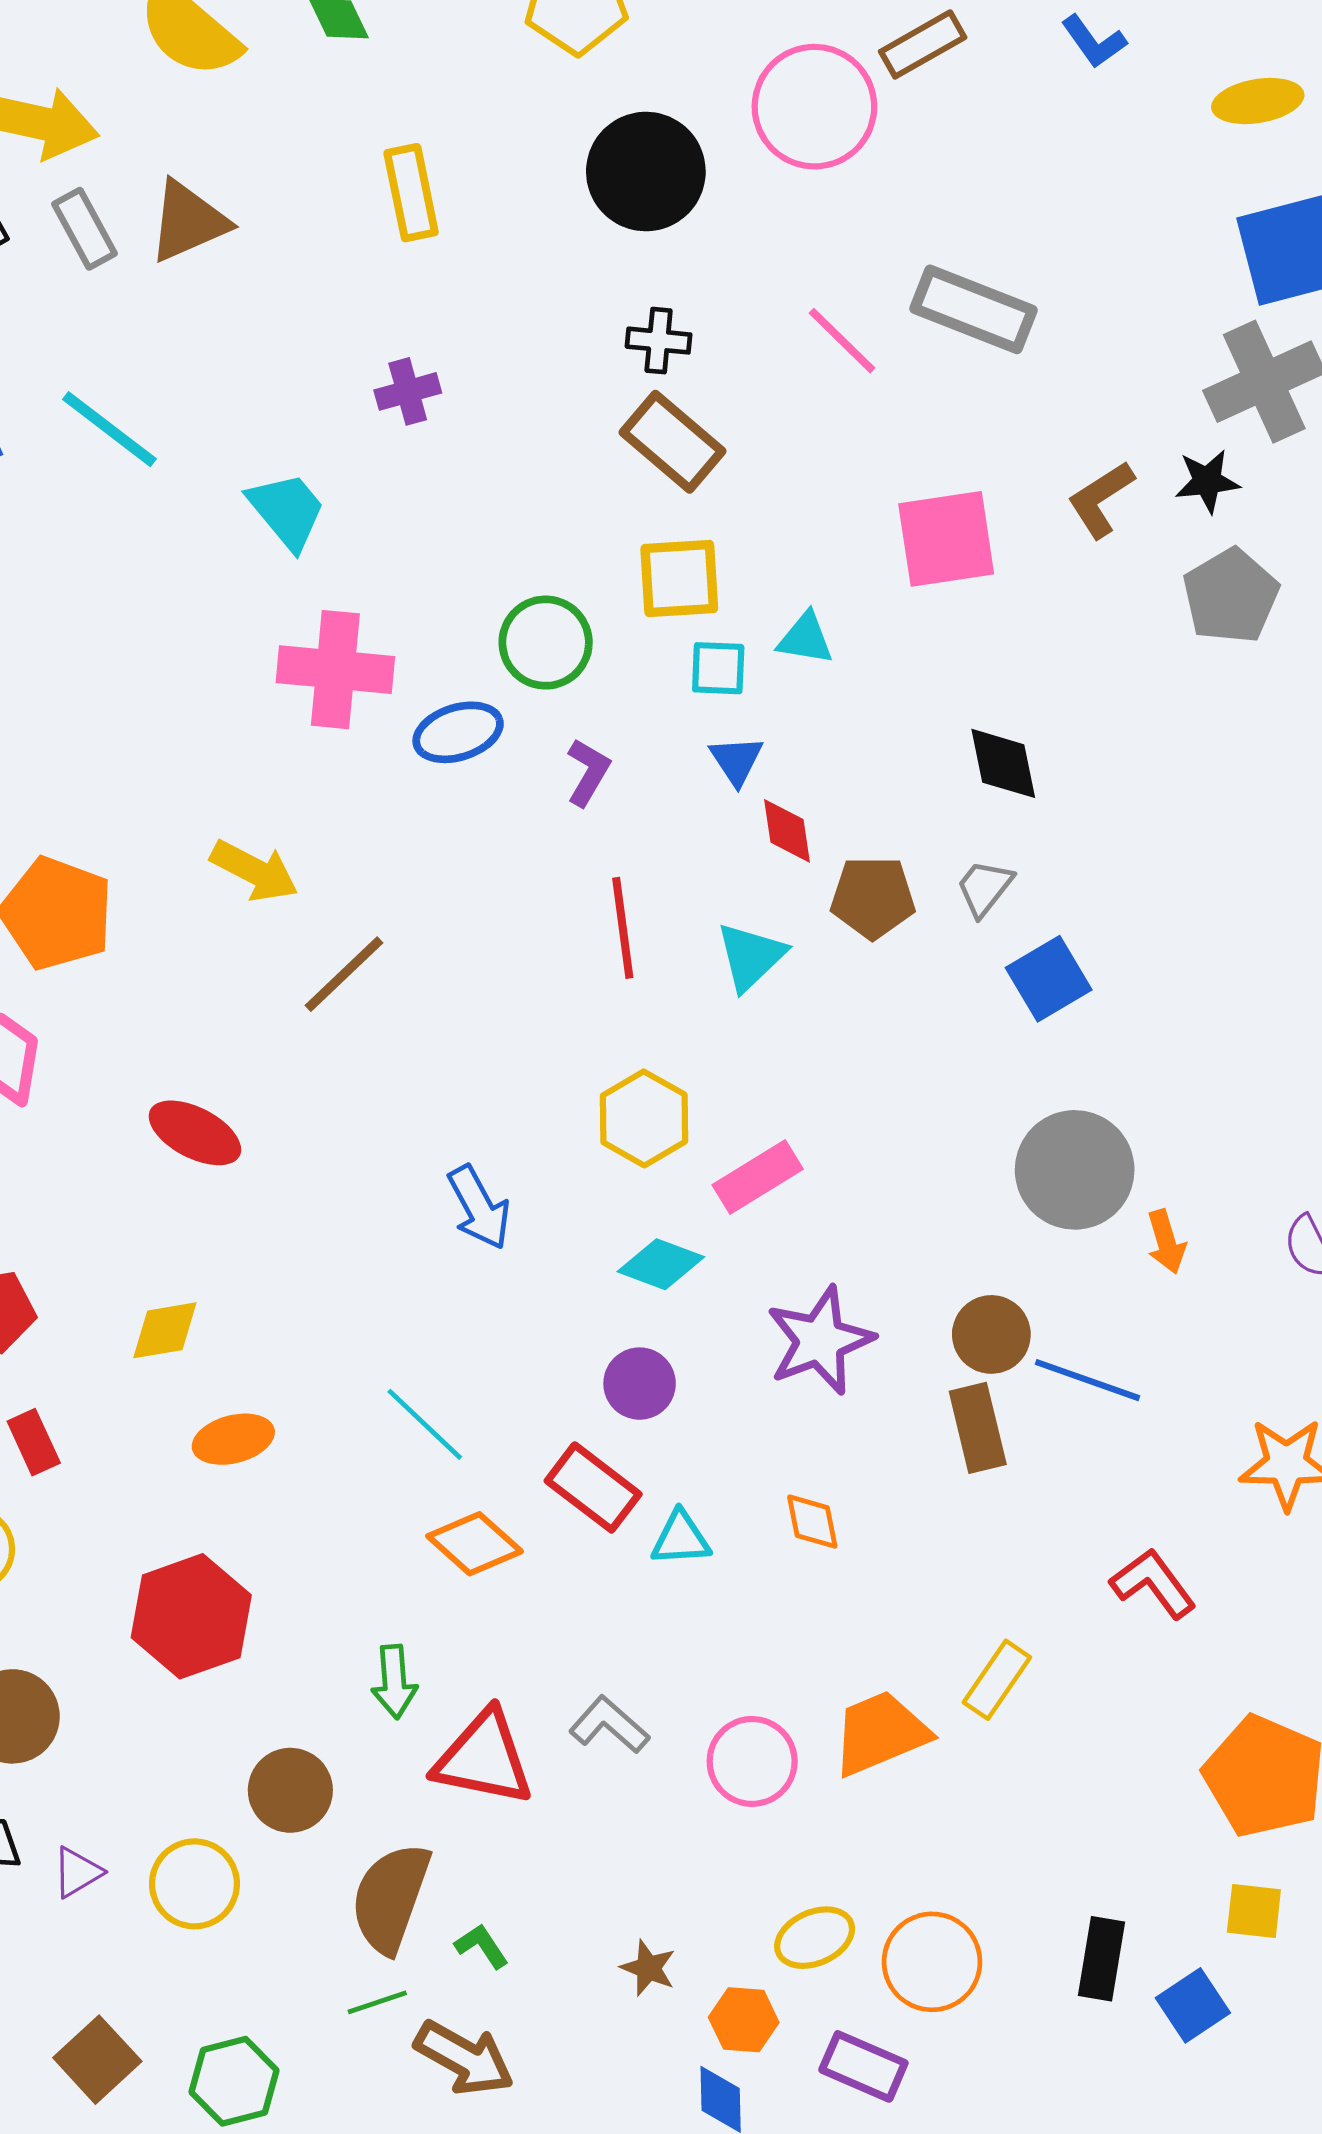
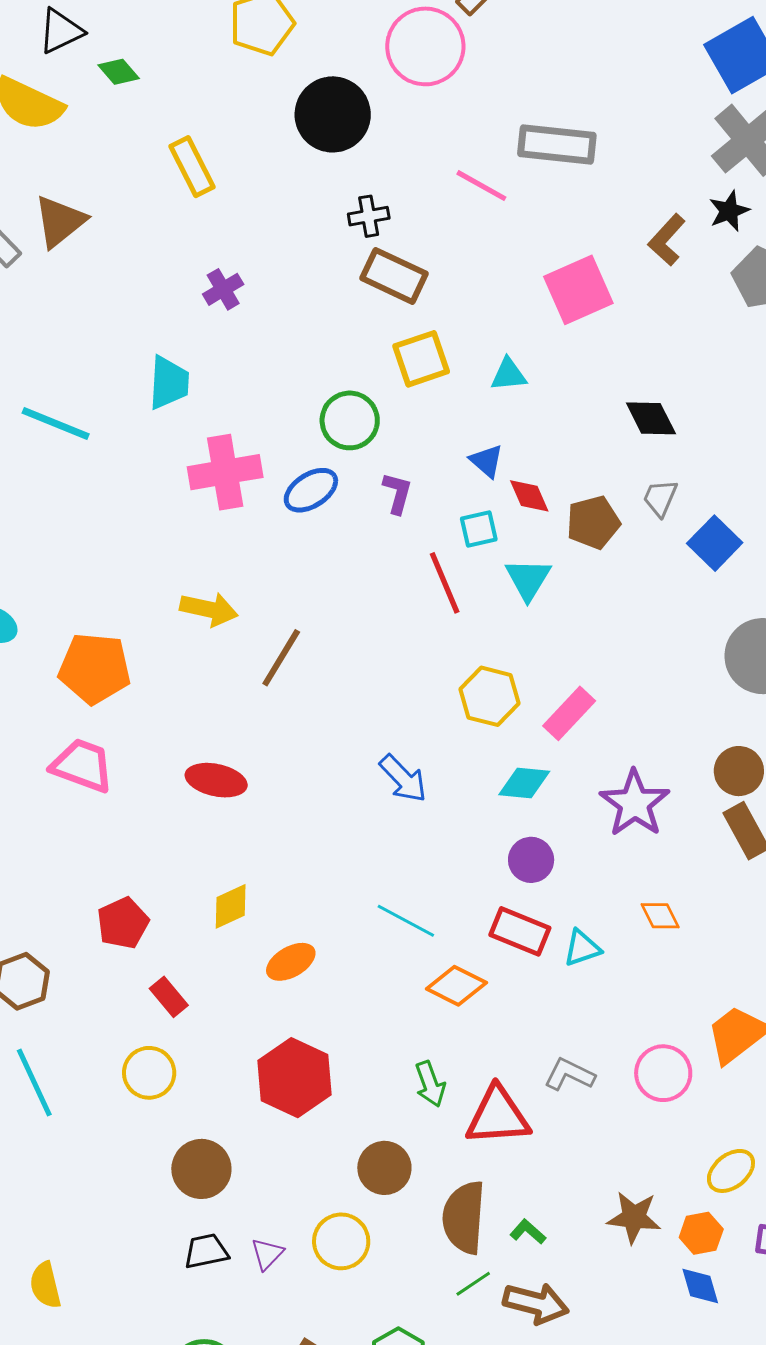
cyan line: (109, 429) -> (56, 423), moved
cyan trapezoid: (287, 511) -> (169, 383), turned 58
cyan square: (718, 668) -> (479, 529), moved
brown star: (648, 1968) -> (634, 1217), size x1.5

